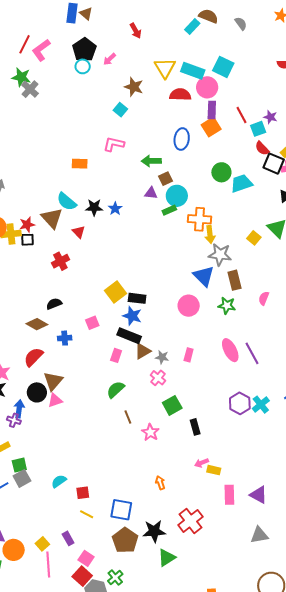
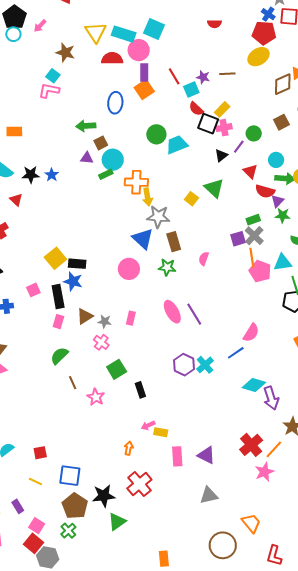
pink L-shape: (114, 144) -> (49, 91), moved
black rectangle: (129, 336) -> (58, 297), moved, turned 60
orange arrow: (160, 483) -> (129, 448), moved, turned 32
red square: (83, 493) -> (40, 453), moved
green cross: (115, 578) -> (68, 531), moved

